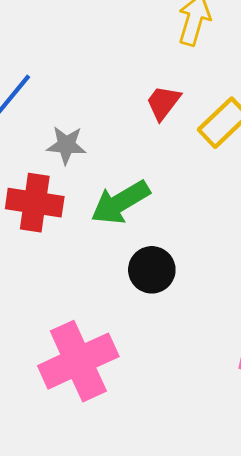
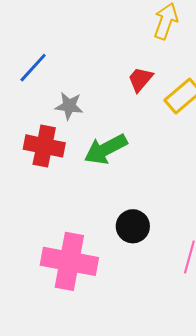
black circle: (152, 270) -> (133, 226), moved
pink cross: (78, 361) -> (69, 261), turned 32

